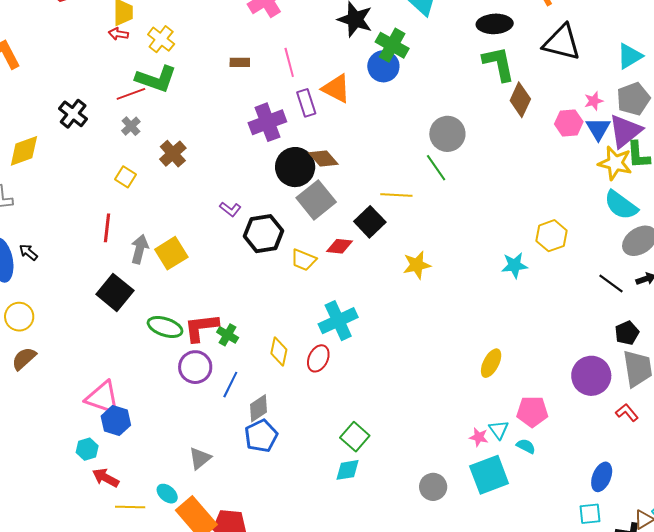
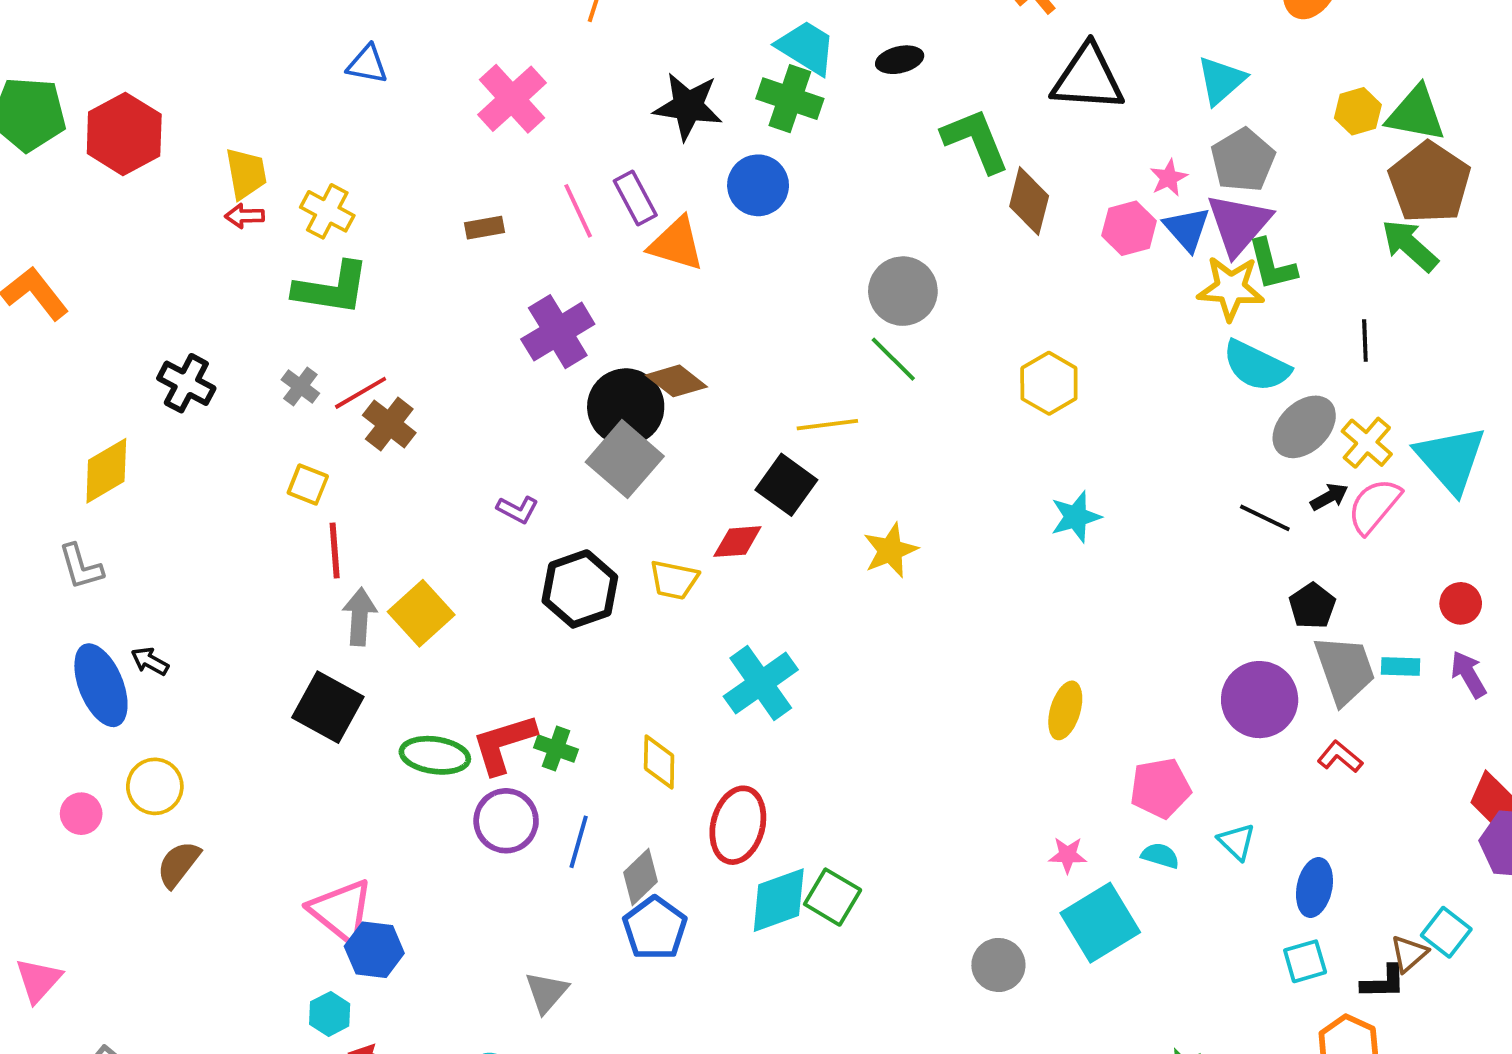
black ellipse: (495, 24) -> (900, 60), moved, size x0.7
green cross: (392, 45) -> (790, 99), moved
red line: (131, 94) -> (361, 393), moved
purple rectangle: (306, 103) -> (635, 198), moved
gray square: (316, 200) -> (625, 459), moved
red line: (107, 228) -> (335, 551), moved
black hexagon: (263, 234) -> (580, 589), moved
yellow hexagon: (551, 236) -> (1049, 383), moved
red ellipse: (318, 358) -> (738, 825), moved, size x1.4
pink triangle: (103, 398) -> (341, 911), turned 30
cyan triangle: (499, 430) -> (1237, 842), moved
cyan diamond: (348, 470) -> (779, 900), moved, size x1.4

